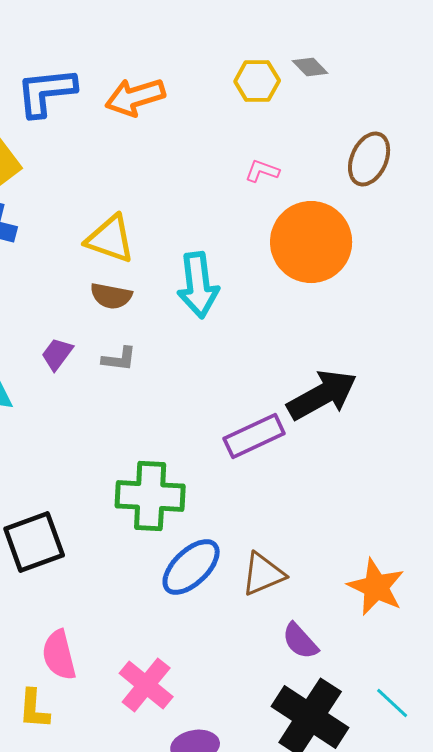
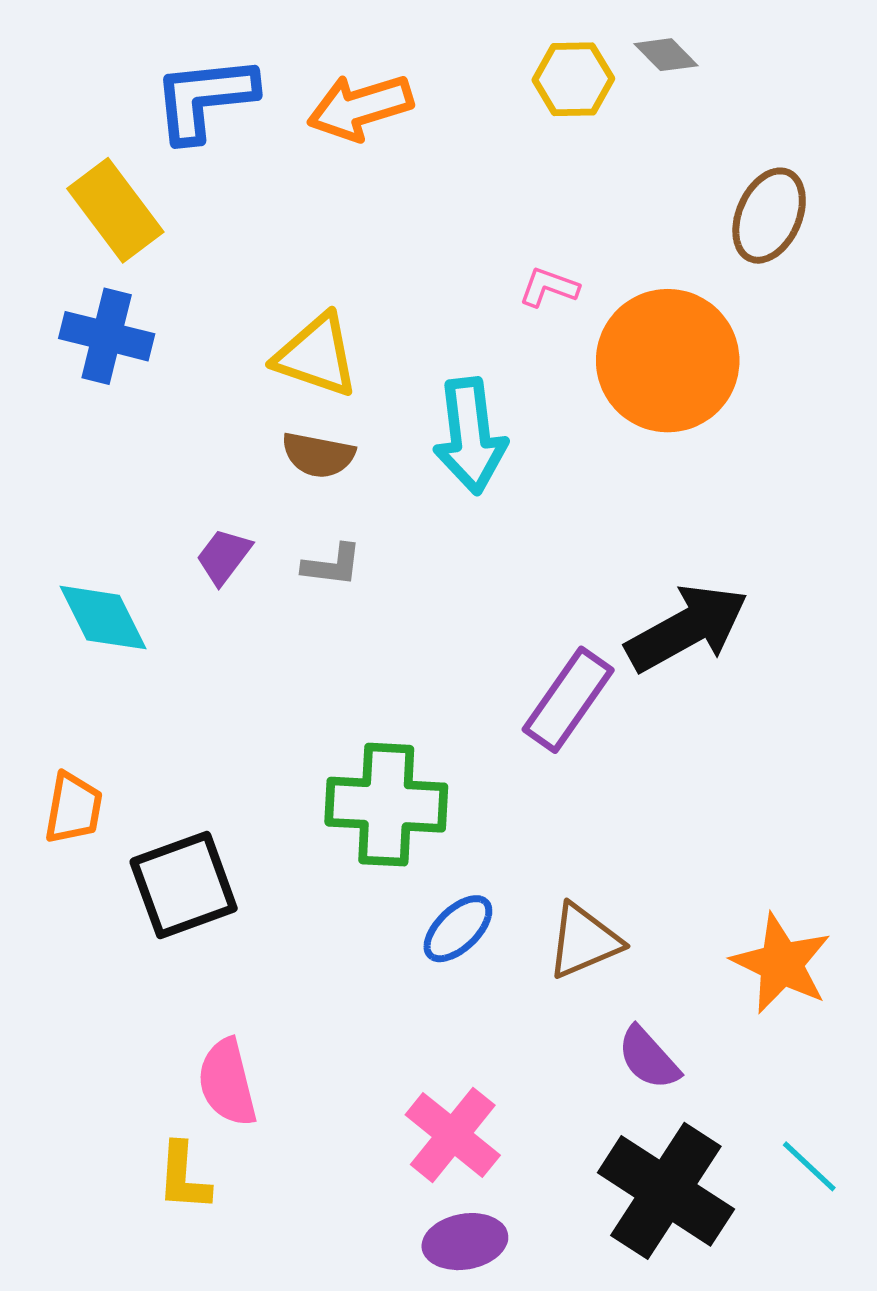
pink L-shape: (262, 171) -> (549, 287), moved
purple rectangle: (254, 436) -> (568, 700), turned -30
blue ellipse: (191, 567) -> (458, 929), size x0.7
pink cross: (146, 685) -> (453, 1135), moved

